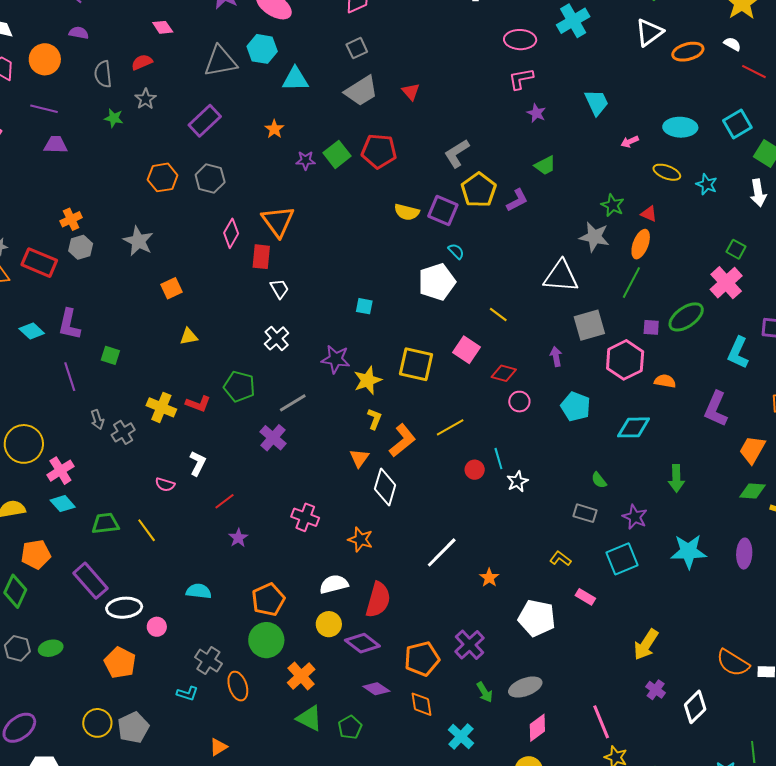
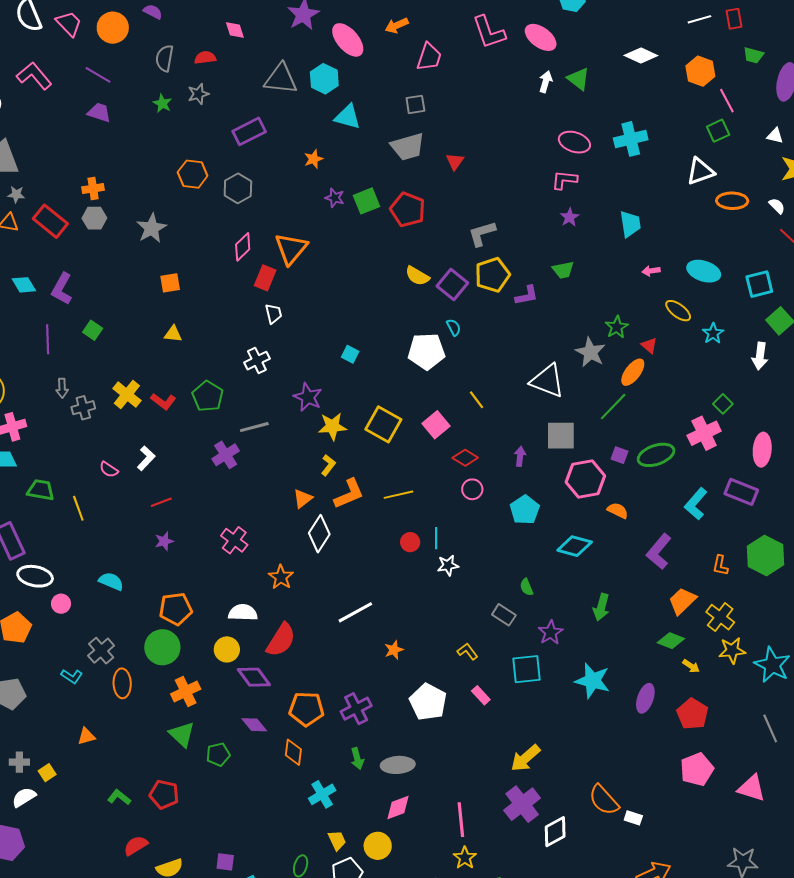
purple cross: (656, 690) -> (522, 804), size x1.8

